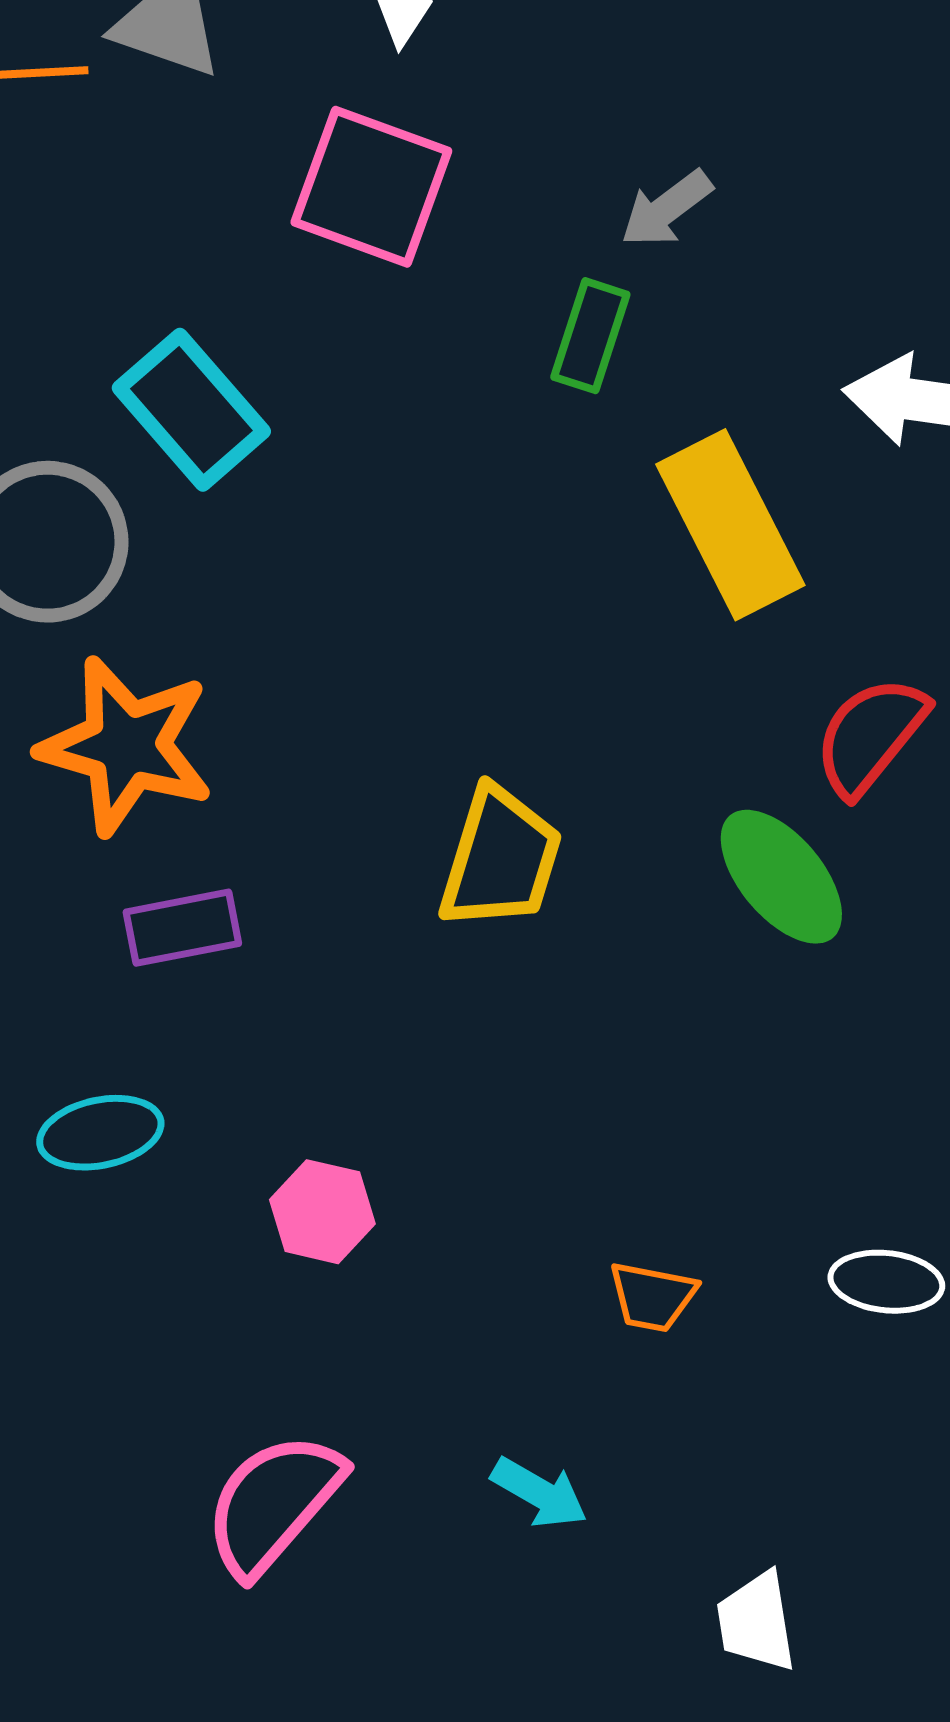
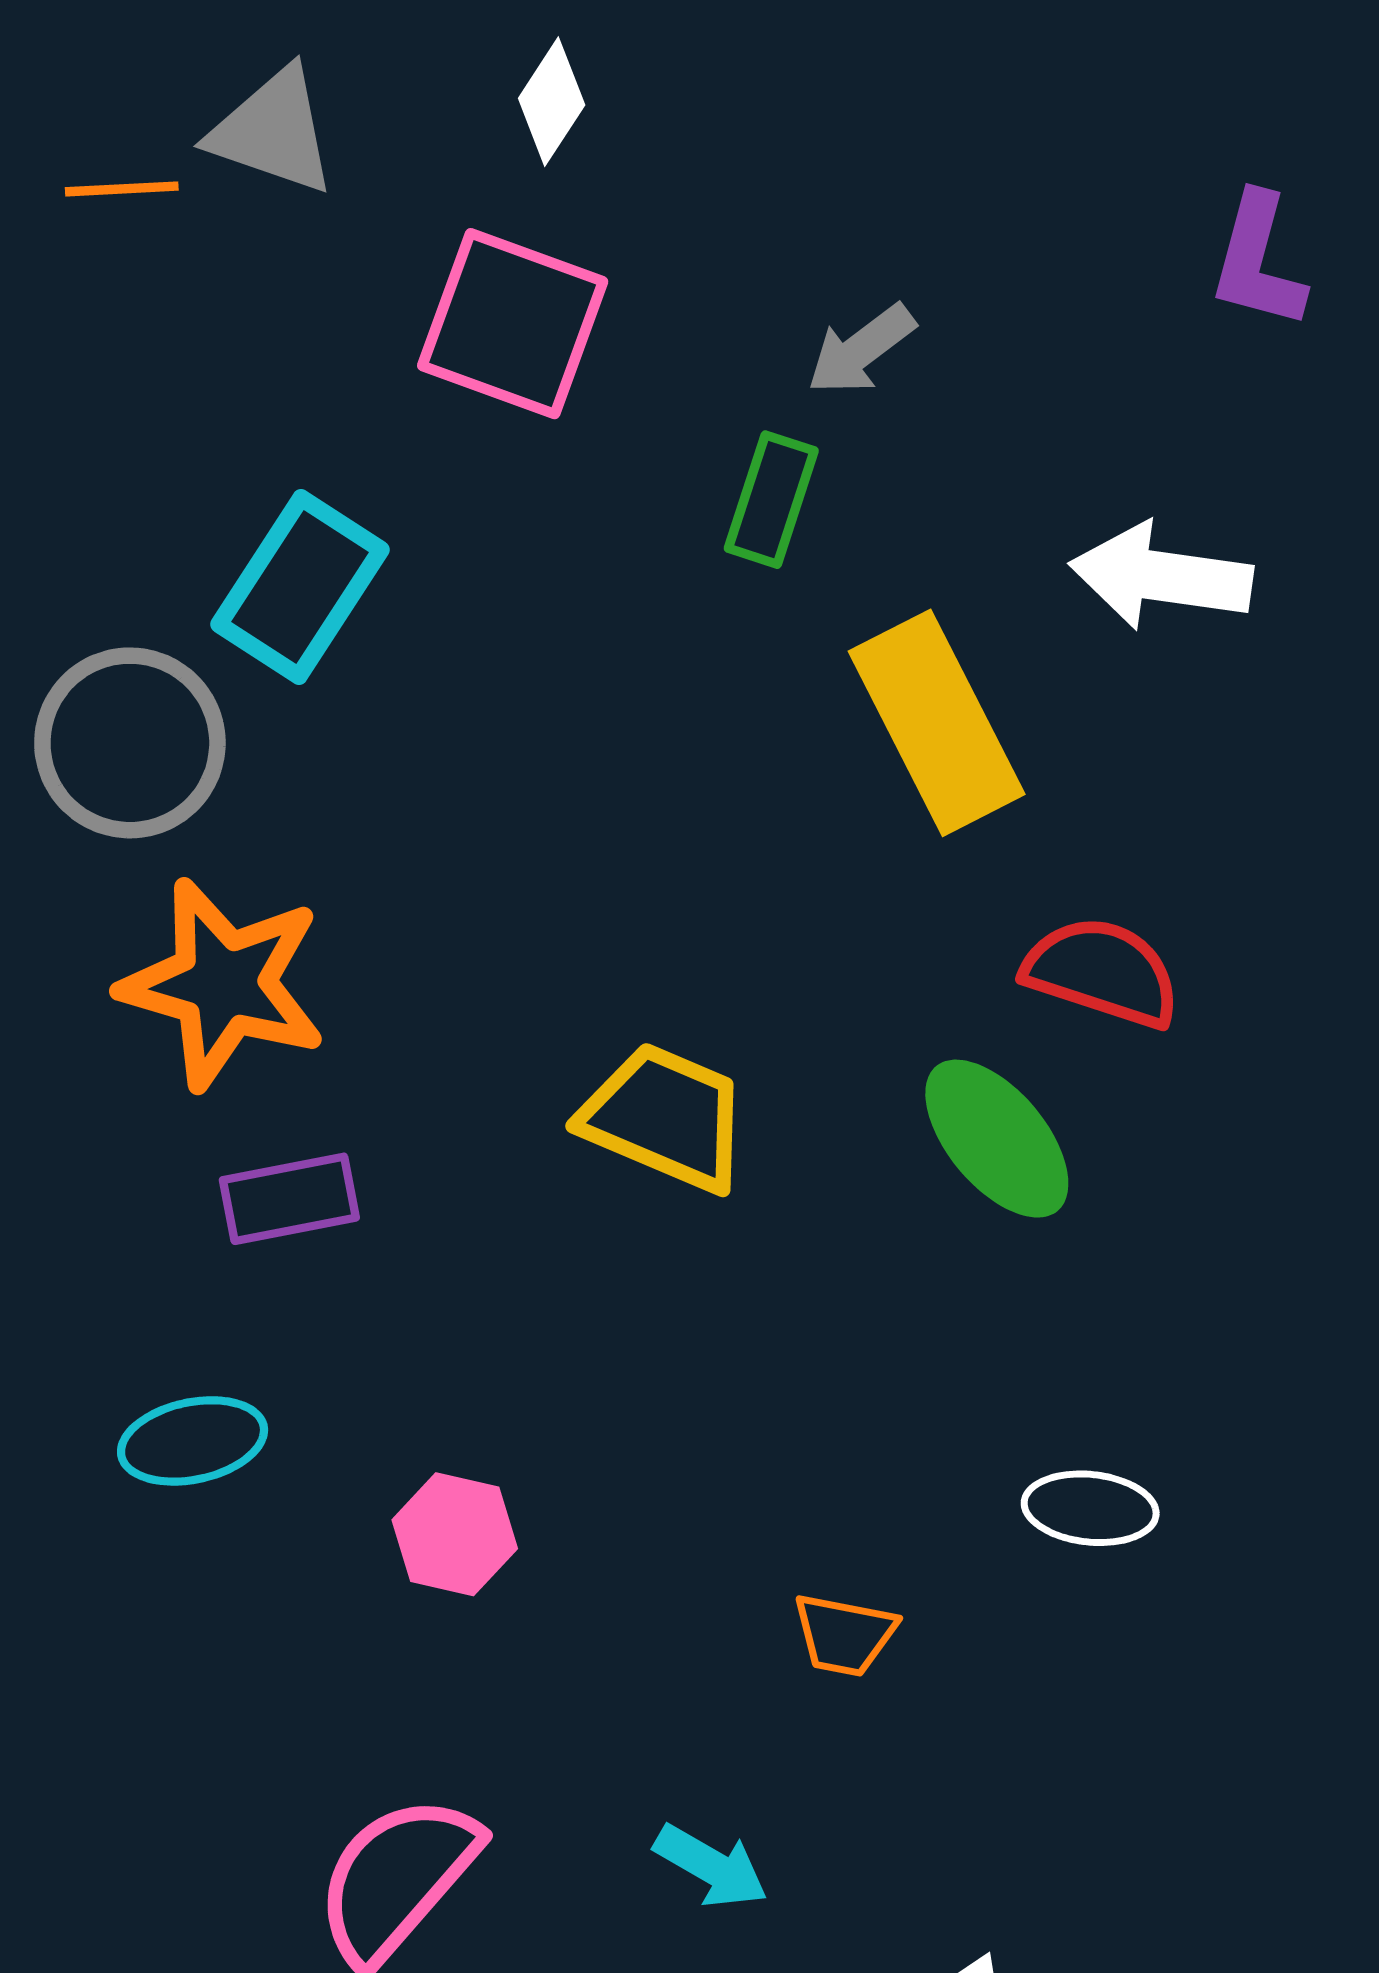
cyan rectangle: (191, 410) -> (300, 587), turned 74
red semicircle: (870, 736) -> (1102, 972), turned 69
yellow trapezoid: (500, 859) -> (665, 1117), turned -84
white ellipse: (886, 1282) -> (1090, 1508), moved

